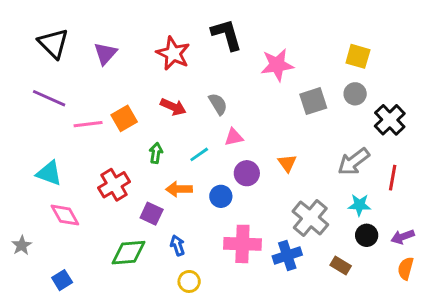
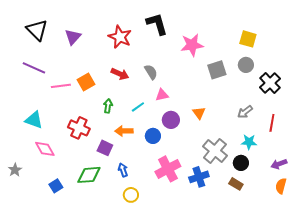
gray arrow: (354, 162) -> (245, 112), size x0.7
red cross: (114, 185) -> (79, 128), turned -35
black circle: (367, 235) -> (241, 163), moved
pink cross: (242, 244) -> (168, 169), turned -30
blue square: (62, 280) -> (56, 186), moved

